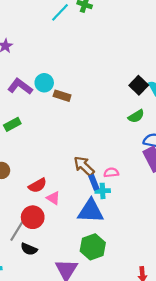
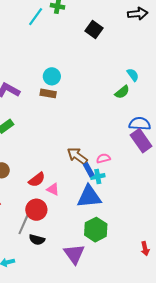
cyan circle: (44, 83) -> (52, 76), moved
black square: (139, 85) -> (94, 30), moved
green semicircle: (136, 116) -> (122, 92), moved

